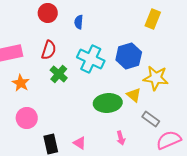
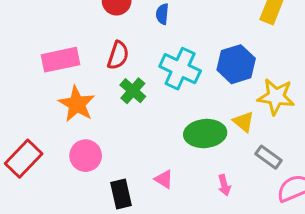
orange star: (21, 83) -> (77, 104), size x1.4
pink triangle: (80, 143) -> (164, 179), moved

